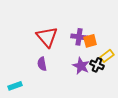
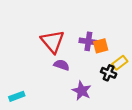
purple semicircle: (42, 64) -> (62, 65), moved, turned 120
purple star: (81, 66) -> (82, 91), moved

